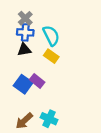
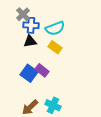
gray cross: (25, 18) -> (23, 14), moved
cyan semicircle: (51, 36) -> (55, 28), turned 96

